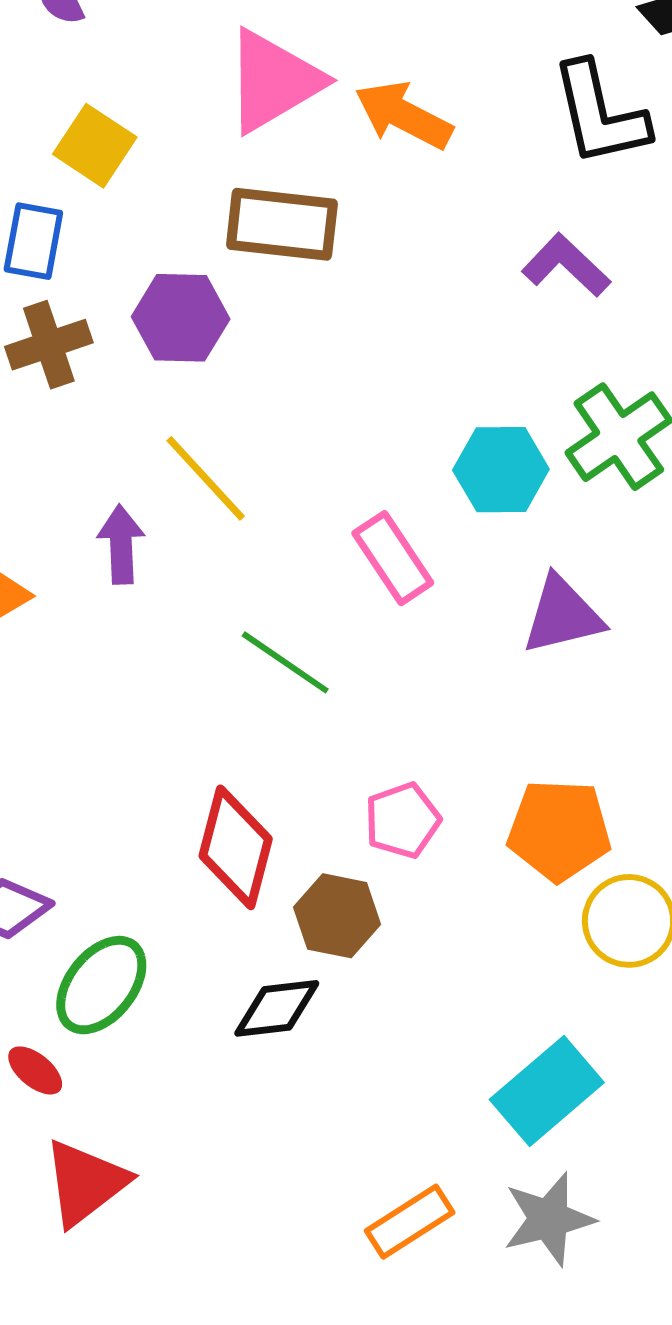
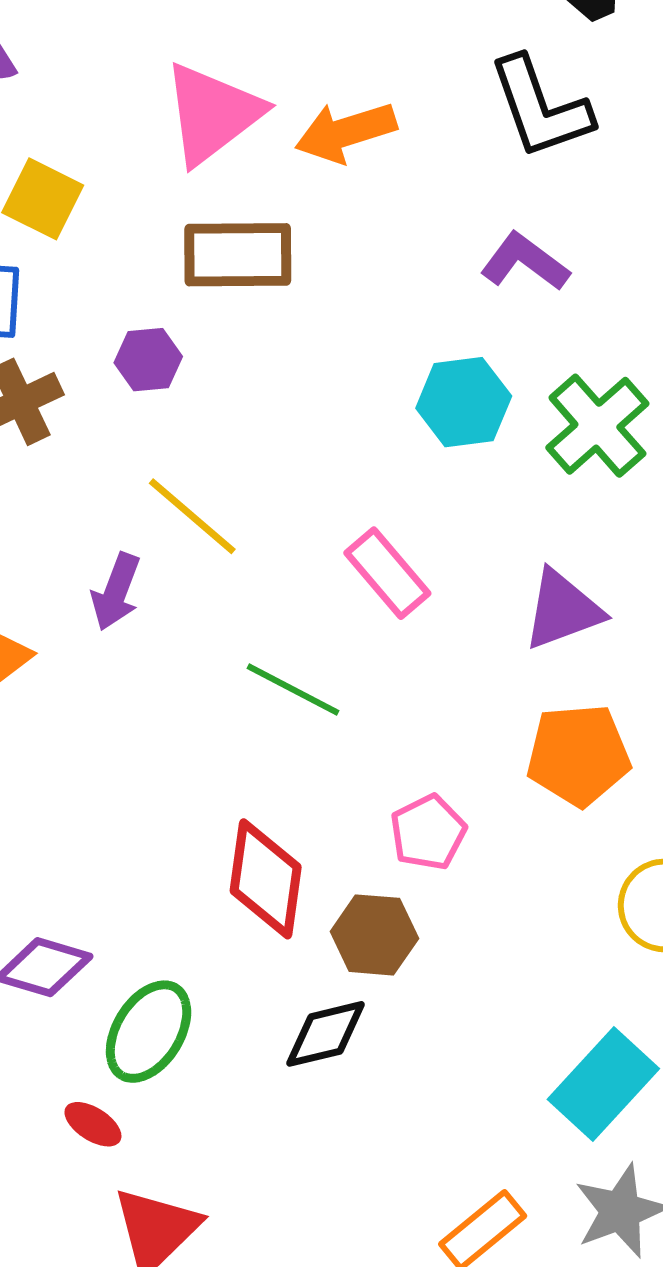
orange arrow: (404, 115) -> (346, 132), turned -38
purple hexagon: (181, 318) -> (148, 360), size x0.7
cyan hexagon: (501, 470) -> (464, 402), moved
purple arrow: (121, 544) -> (116, 592), turned -150
orange pentagon: (559, 830) -> (578, 755), moved

